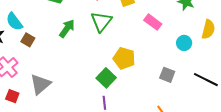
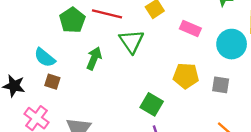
cyan semicircle: (14, 22) -> (45, 58), moved
cyan circle: (184, 43) -> (232, 44), size x1.6
yellow pentagon: (124, 58) -> (186, 76), moved

